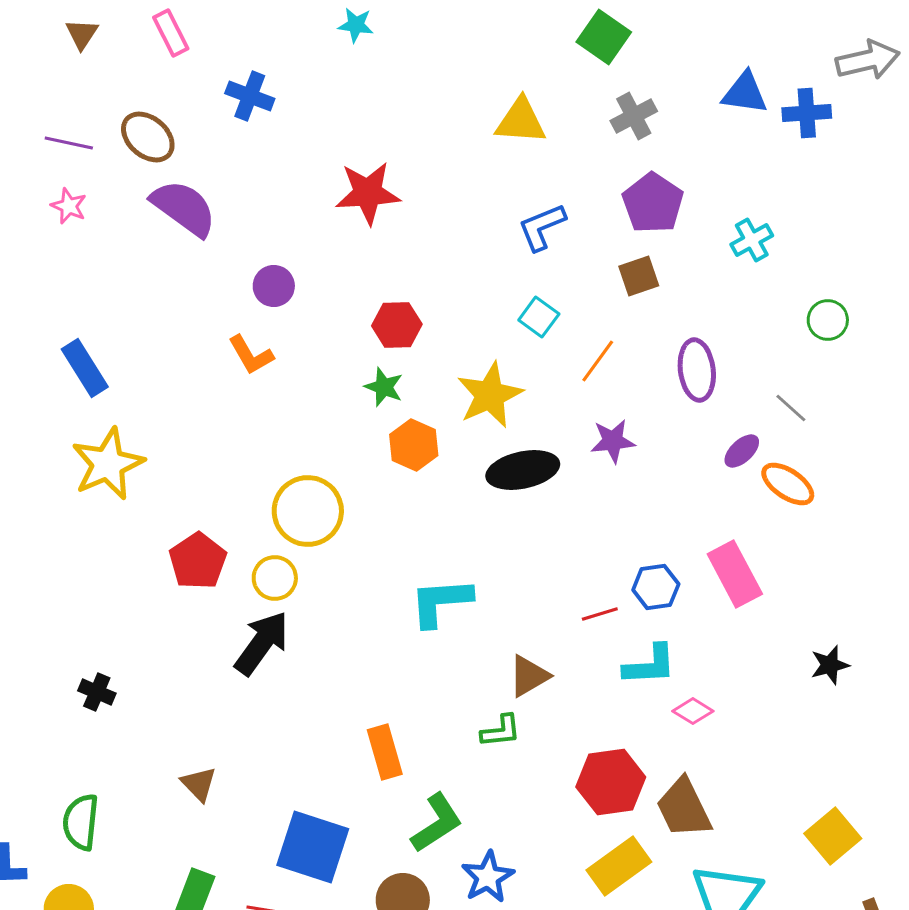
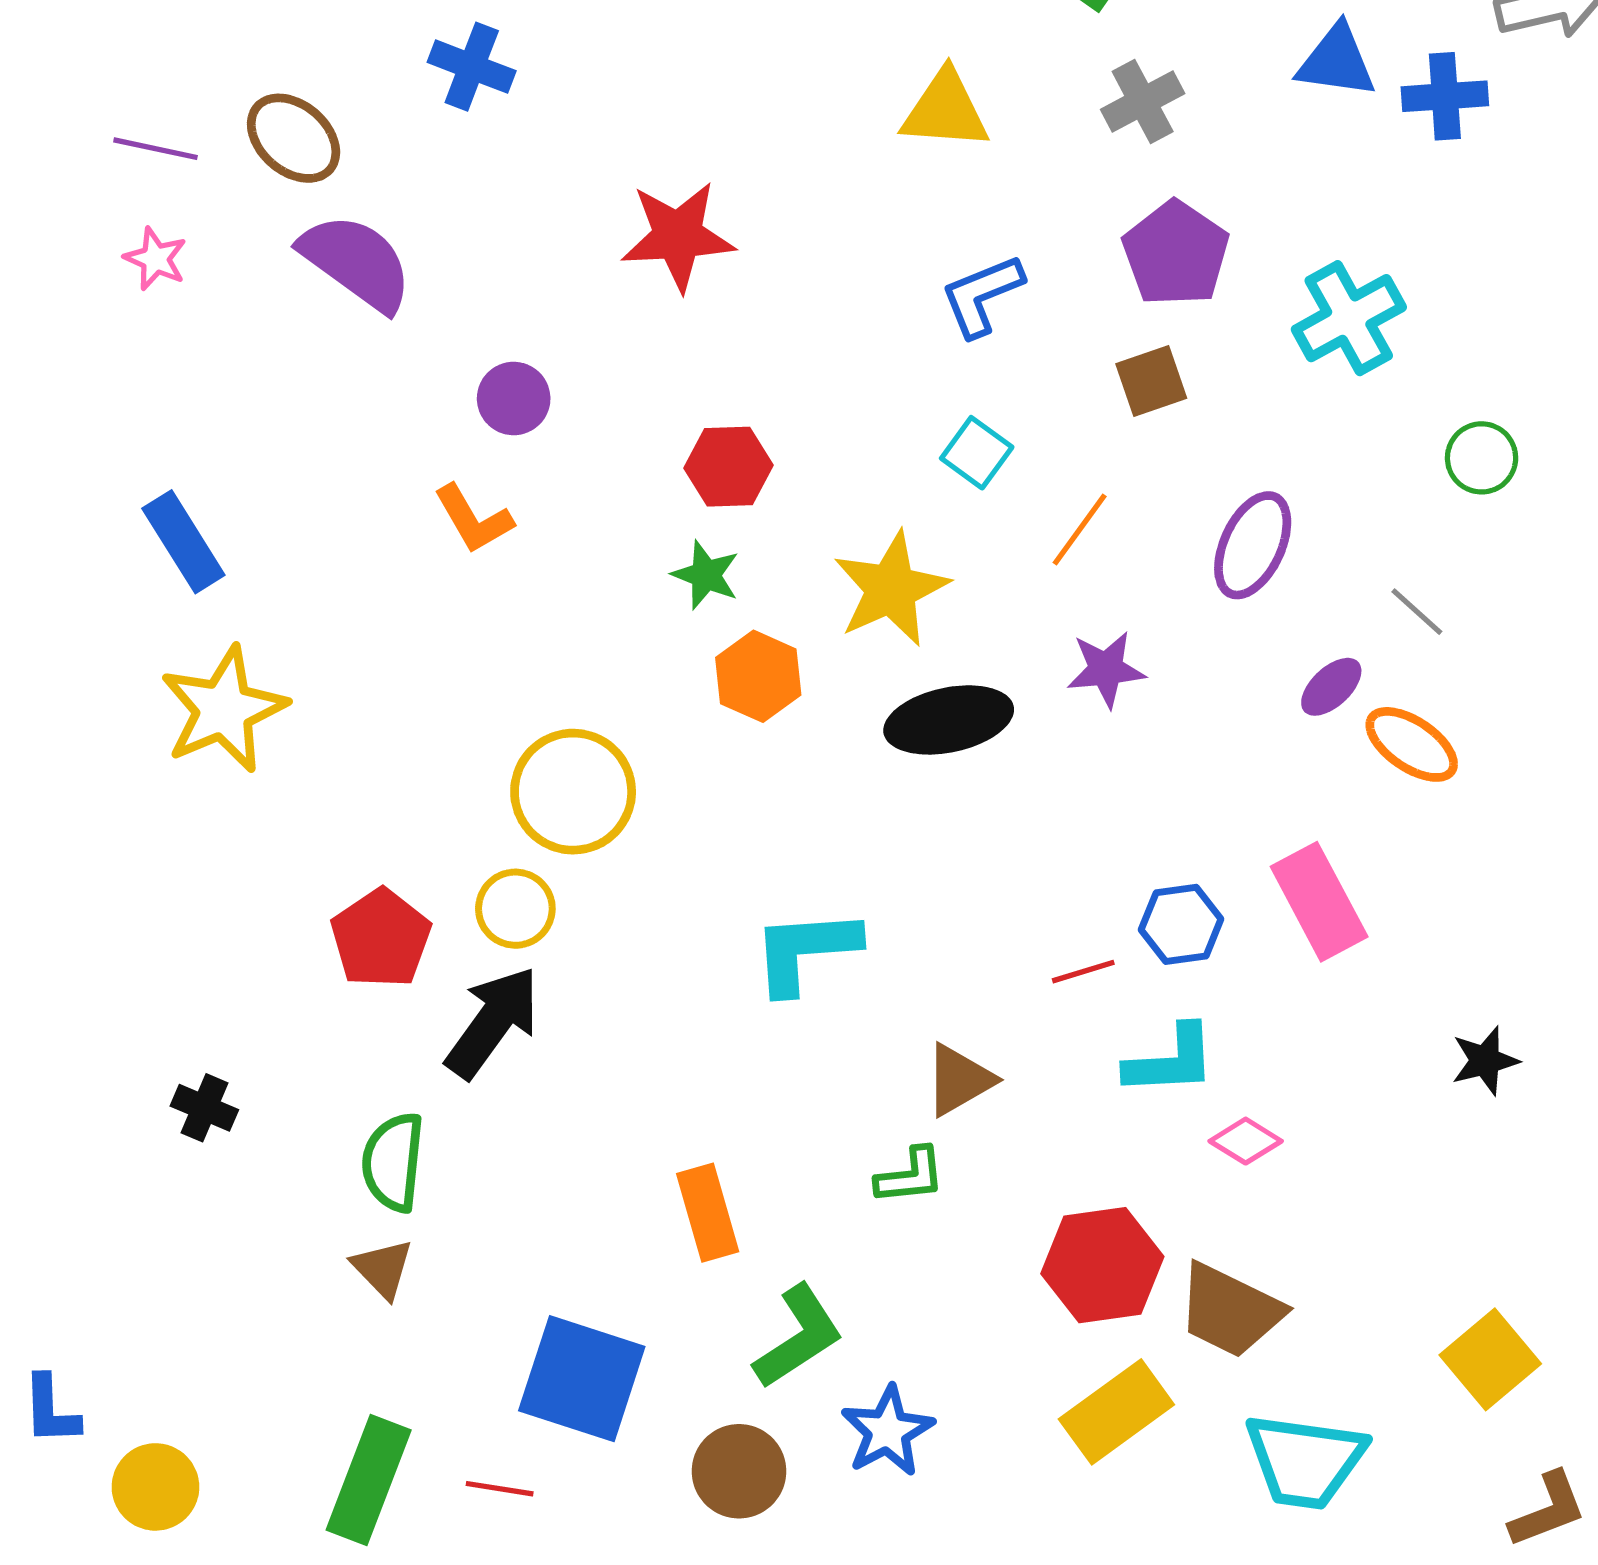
cyan cross: (752, 240) -> (1349, 318), size x1.5
purple ellipse: (697, 370) -> (1253, 545), turned 32
red pentagon: (198, 561) -> (381, 938), moved
brown trapezoid: (684, 808) -> (1230, 1310), turned -38
green semicircle: (81, 822) -> (393, 1162), moved

